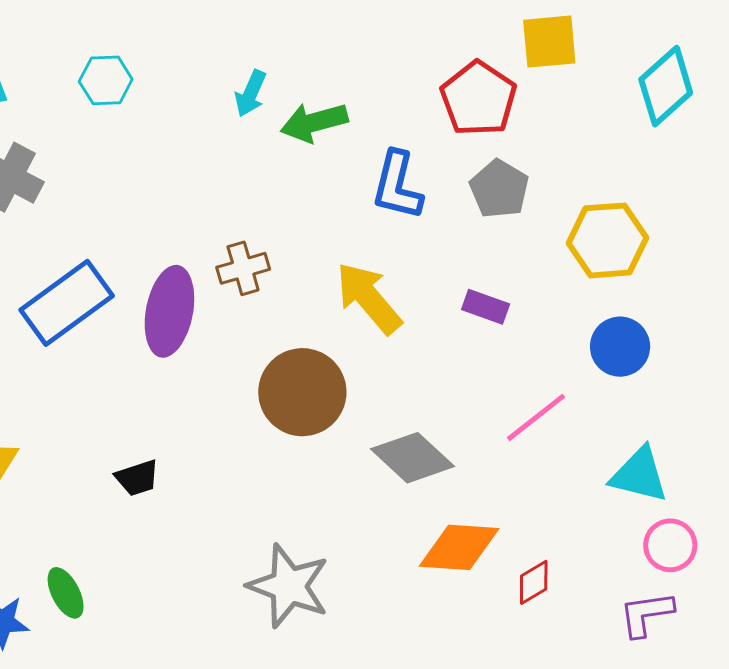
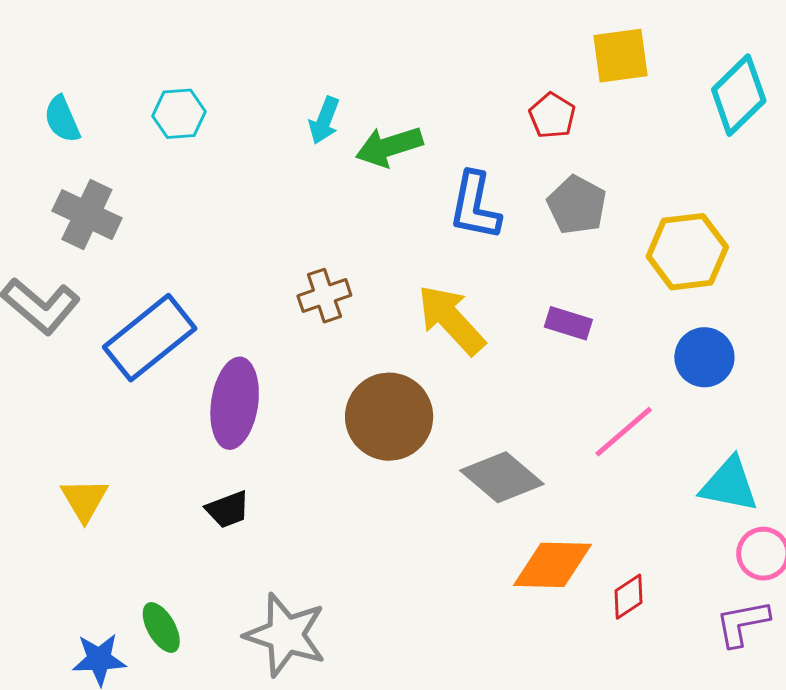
red pentagon: (478, 99) -> (552, 116), size x0.6
purple ellipse: (169, 311) -> (235, 403), moved
gray star: (289, 586) -> (285, 635), moved

